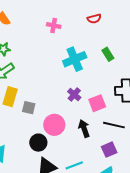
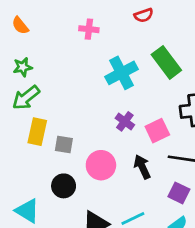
green rectangle: (108, 54) -> (166, 62), size x1.6
black circle: (38, 143) -> (64, 186), moved
purple square: (109, 150) -> (179, 193), turned -35

